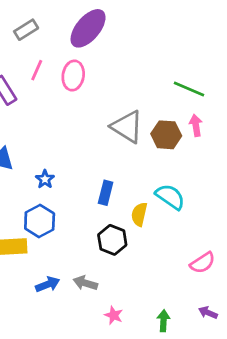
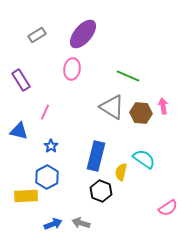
pink line: (37, 70) -> (45, 112), moved
green line: (189, 89) -> (128, 76), moved
blue rectangle: (106, 193) -> (96, 156), size x1.6

